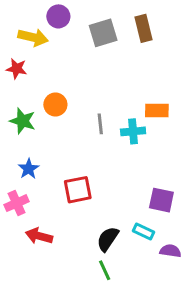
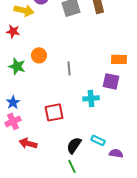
orange rectangle: (157, 110) -> (119, 59), moved
cyan cross: (133, 131) -> (91, 98), moved
blue star: (29, 169) -> (13, 102), moved
purple square: (161, 200) -> (111, 81), moved

